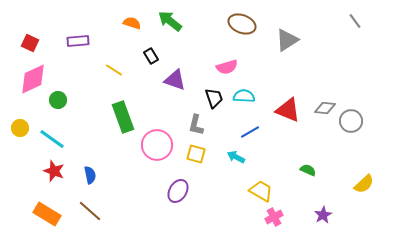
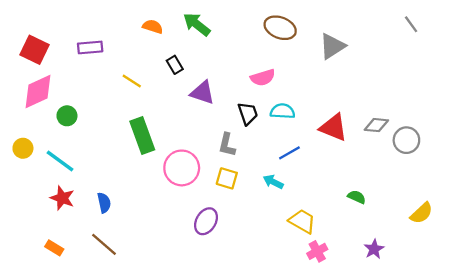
red square: (30, 43) -> (35, 50), size x1.4
orange rectangle: (47, 214) -> (54, 248), size x0.6

